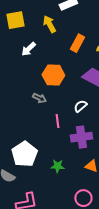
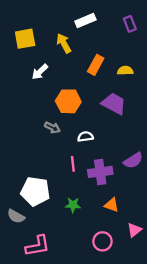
white semicircle: (80, 106) -> (85, 137), moved, turned 32
pink line: (57, 121) -> (73, 164), moved
white pentagon: (24, 154) -> (35, 191), turned -30

